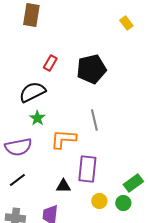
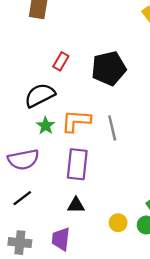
orange L-shape: (63, 139) -> (76, 121), moved
purple rectangle: (87, 169) -> (77, 164), moved

